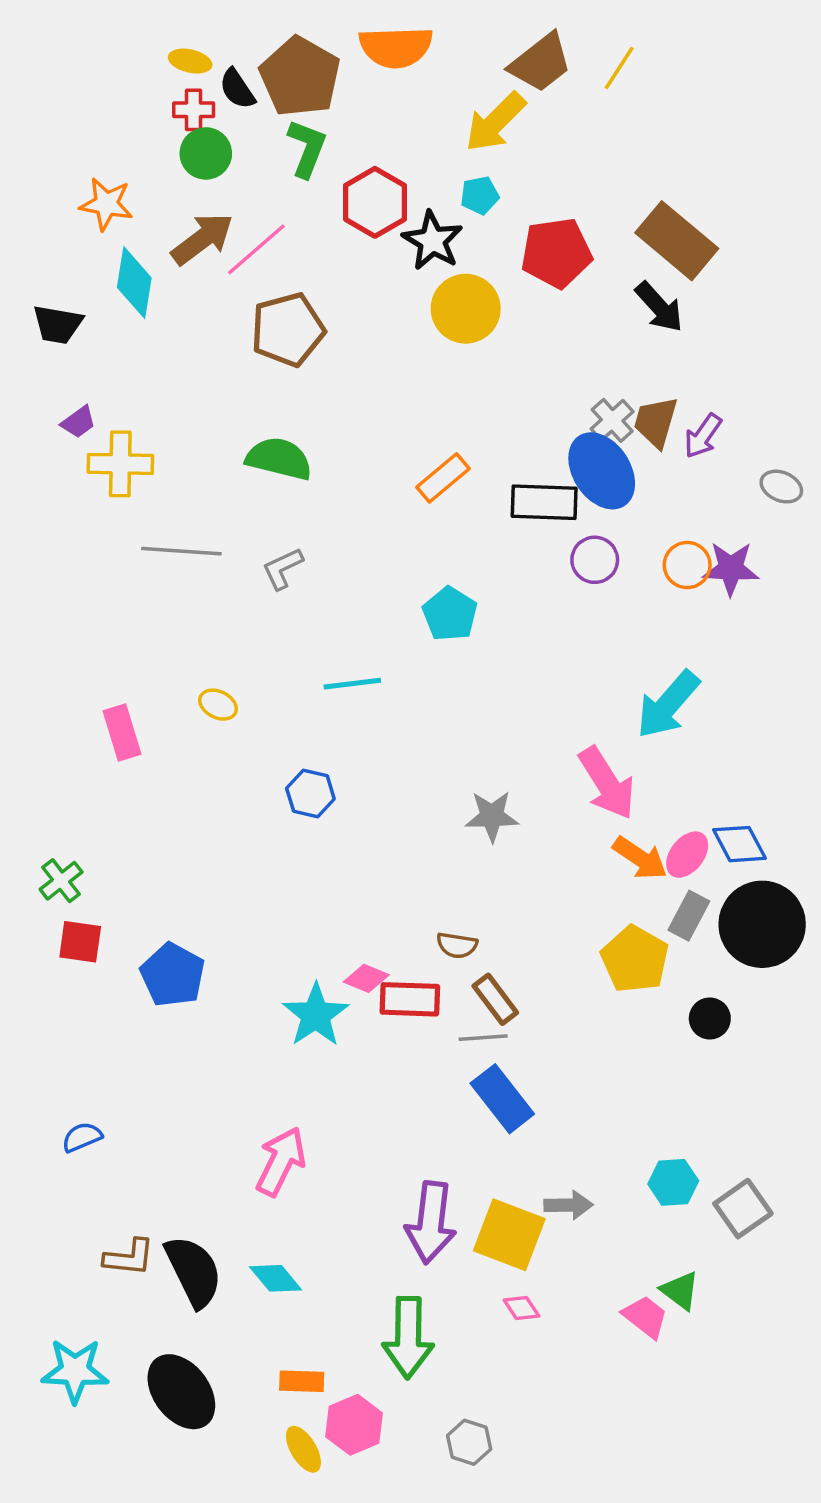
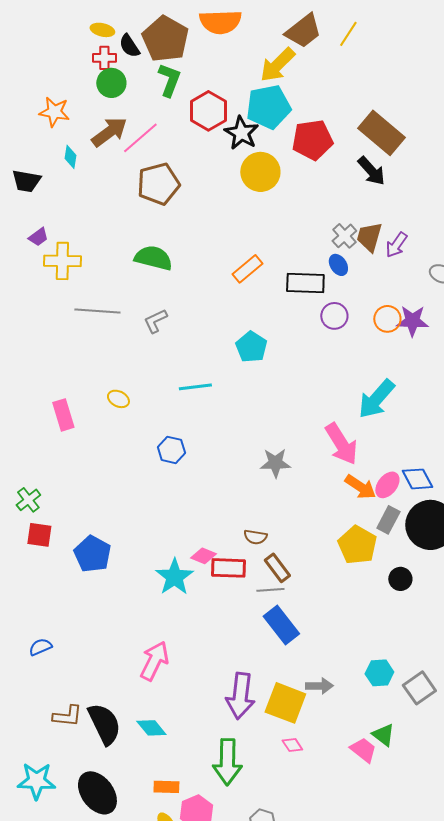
cyan pentagon: (480, 195) -> (268, 107), size x2.0
cyan diamond: (134, 283) -> (70, 157), size x0.6
blue ellipse: (602, 471) -> (338, 265), size x0.5

